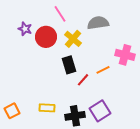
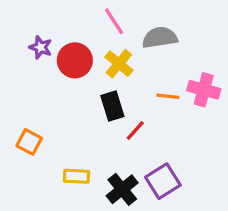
pink line: (60, 14) -> (114, 21), moved
orange line: (103, 70) -> (168, 96), moved, turned 32
orange square: (12, 111) -> (29, 142), moved, turned -35
black cross: (75, 116) -> (122, 189), turned -30

